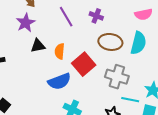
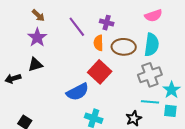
black triangle: (38, 46) -> (35, 65), moved
orange semicircle: (60, 51) -> (98, 43), moved
gray cross: (117, 77) -> (150, 75), moved, turned -30

